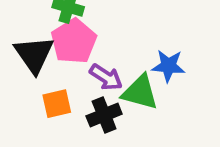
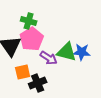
green triangle: (140, 92) -> (67, 52), moved
black cross: (104, 115) -> (38, 83), moved

